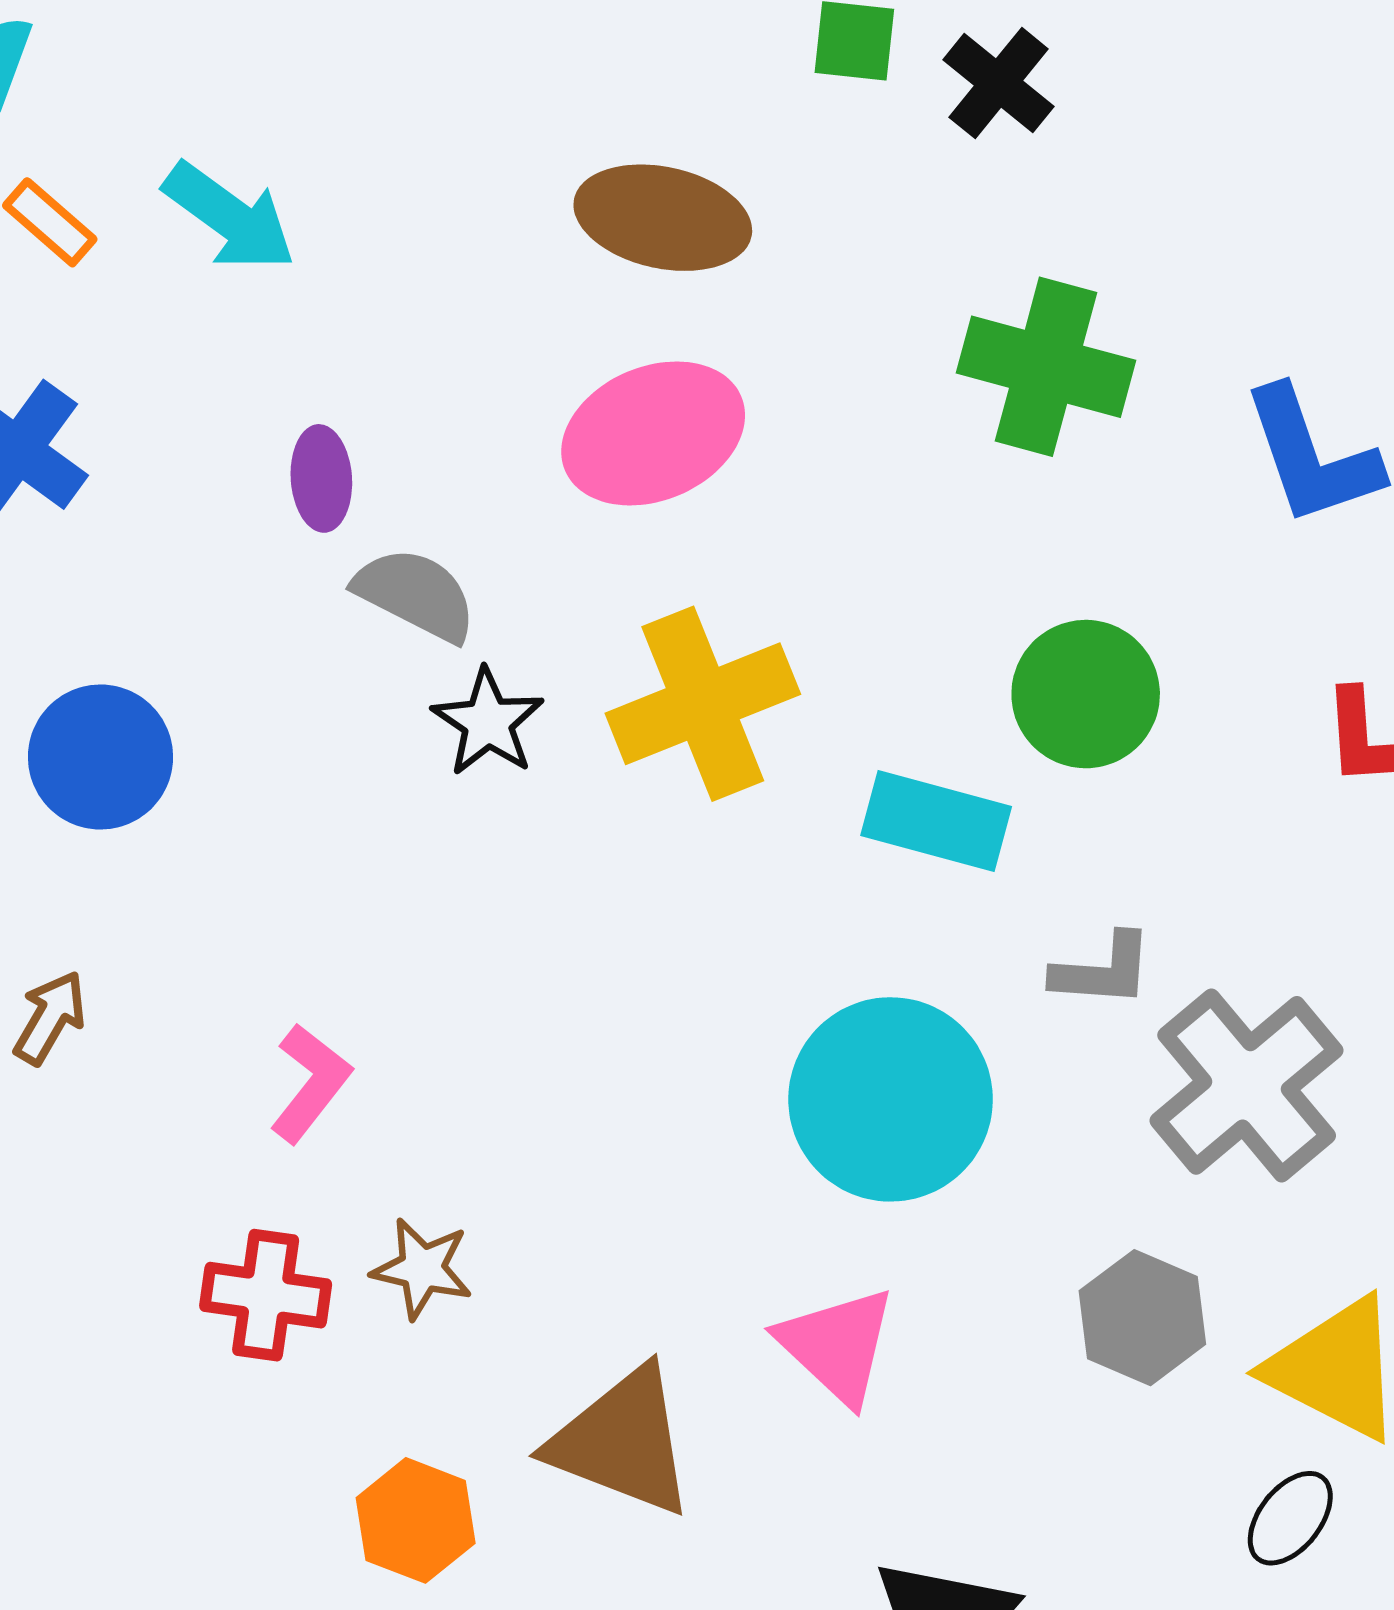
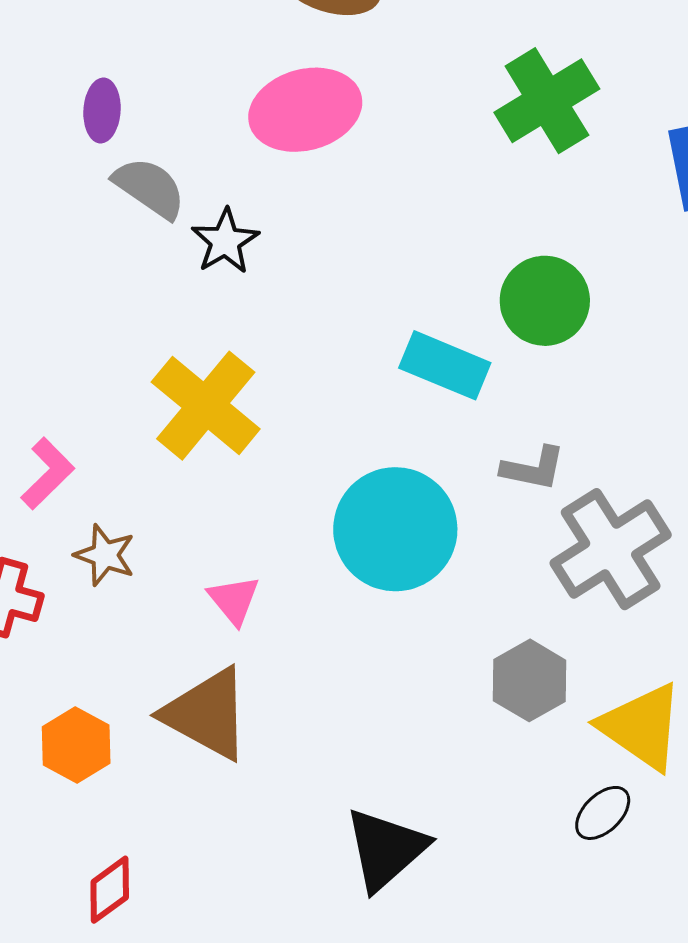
green cross: (1046, 367) -> (547, 101), turned 36
yellow cross: (703, 704) -> (206, 406), moved, turned -36
black star: (488, 722) -> (225, 241), moved
brown star: (422, 1269) -> (105, 555), moved
pink triangle: (837, 1345) -> (234, 600), moved, size x0.7

